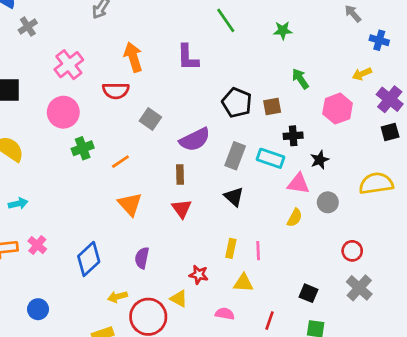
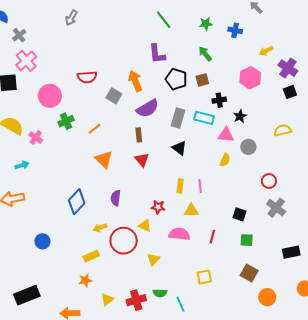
blue cross: (379, 40) -> (235, 30), moved
orange arrow: (133, 57) -> (135, 81), moved
purple L-shape: (188, 57) -> (157, 54), moved
pink cross: (69, 65) -> (26, 61), moved
green arrow: (300, 79) -> (205, 54), moved
yellow semicircle: (376, 183) -> (283, 130), size x0.7
pink cross: (37, 245) -> (36, 138), moved
pink semicircle: (225, 314) -> (179, 234), size x1.5

